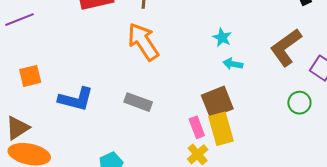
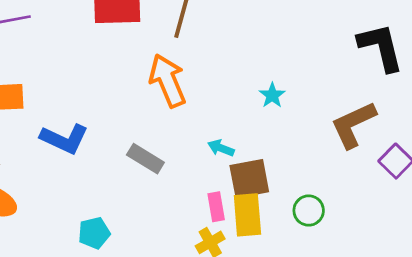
cyan arrow: (233, 64) -> (221, 148), moved
green circle: (299, 103) -> (309, 211), moved

